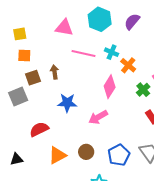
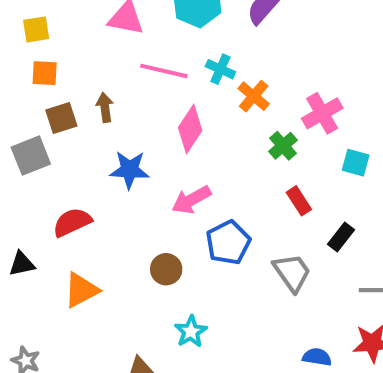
pink diamond: (110, 87) -> (190, 129), moved
orange triangle: (57, 155) -> (81, 290), moved
blue pentagon: (119, 155) -> (228, 243), moved
black triangle: (17, 159) -> (22, 264), moved

